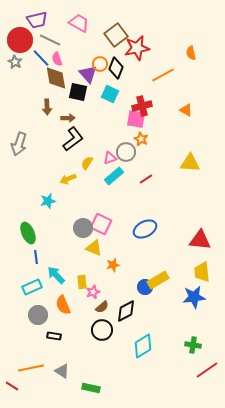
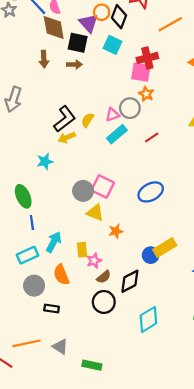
brown arrow: (68, 118) -> (74, 65), moved
black L-shape: (73, 139) -> (65, 119), moved
cyan arrow: (56, 275) -> (54, 242), turned 72

